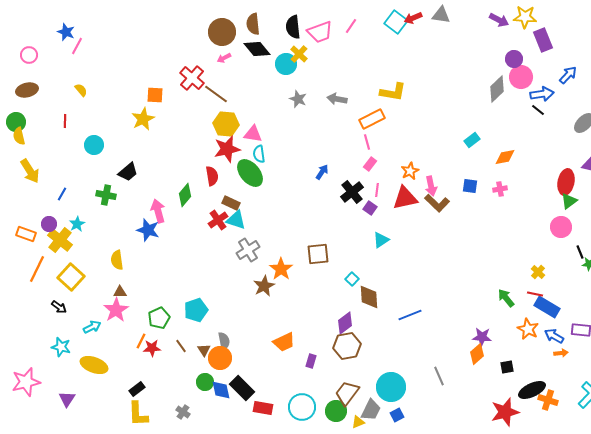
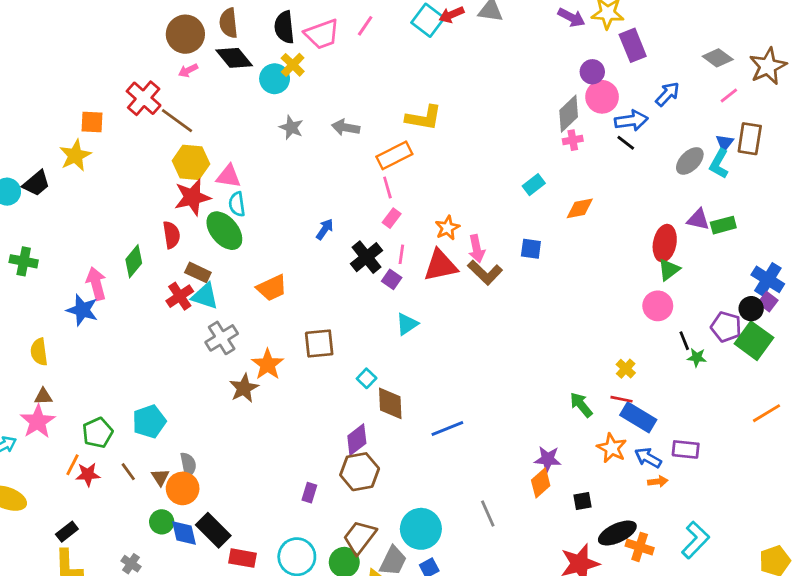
black trapezoid: (128, 172) -> (36, 183), moved
pink cross: (500, 189) -> (573, 140), moved
orange trapezoid: (284, 342) -> (272, 288), moved

